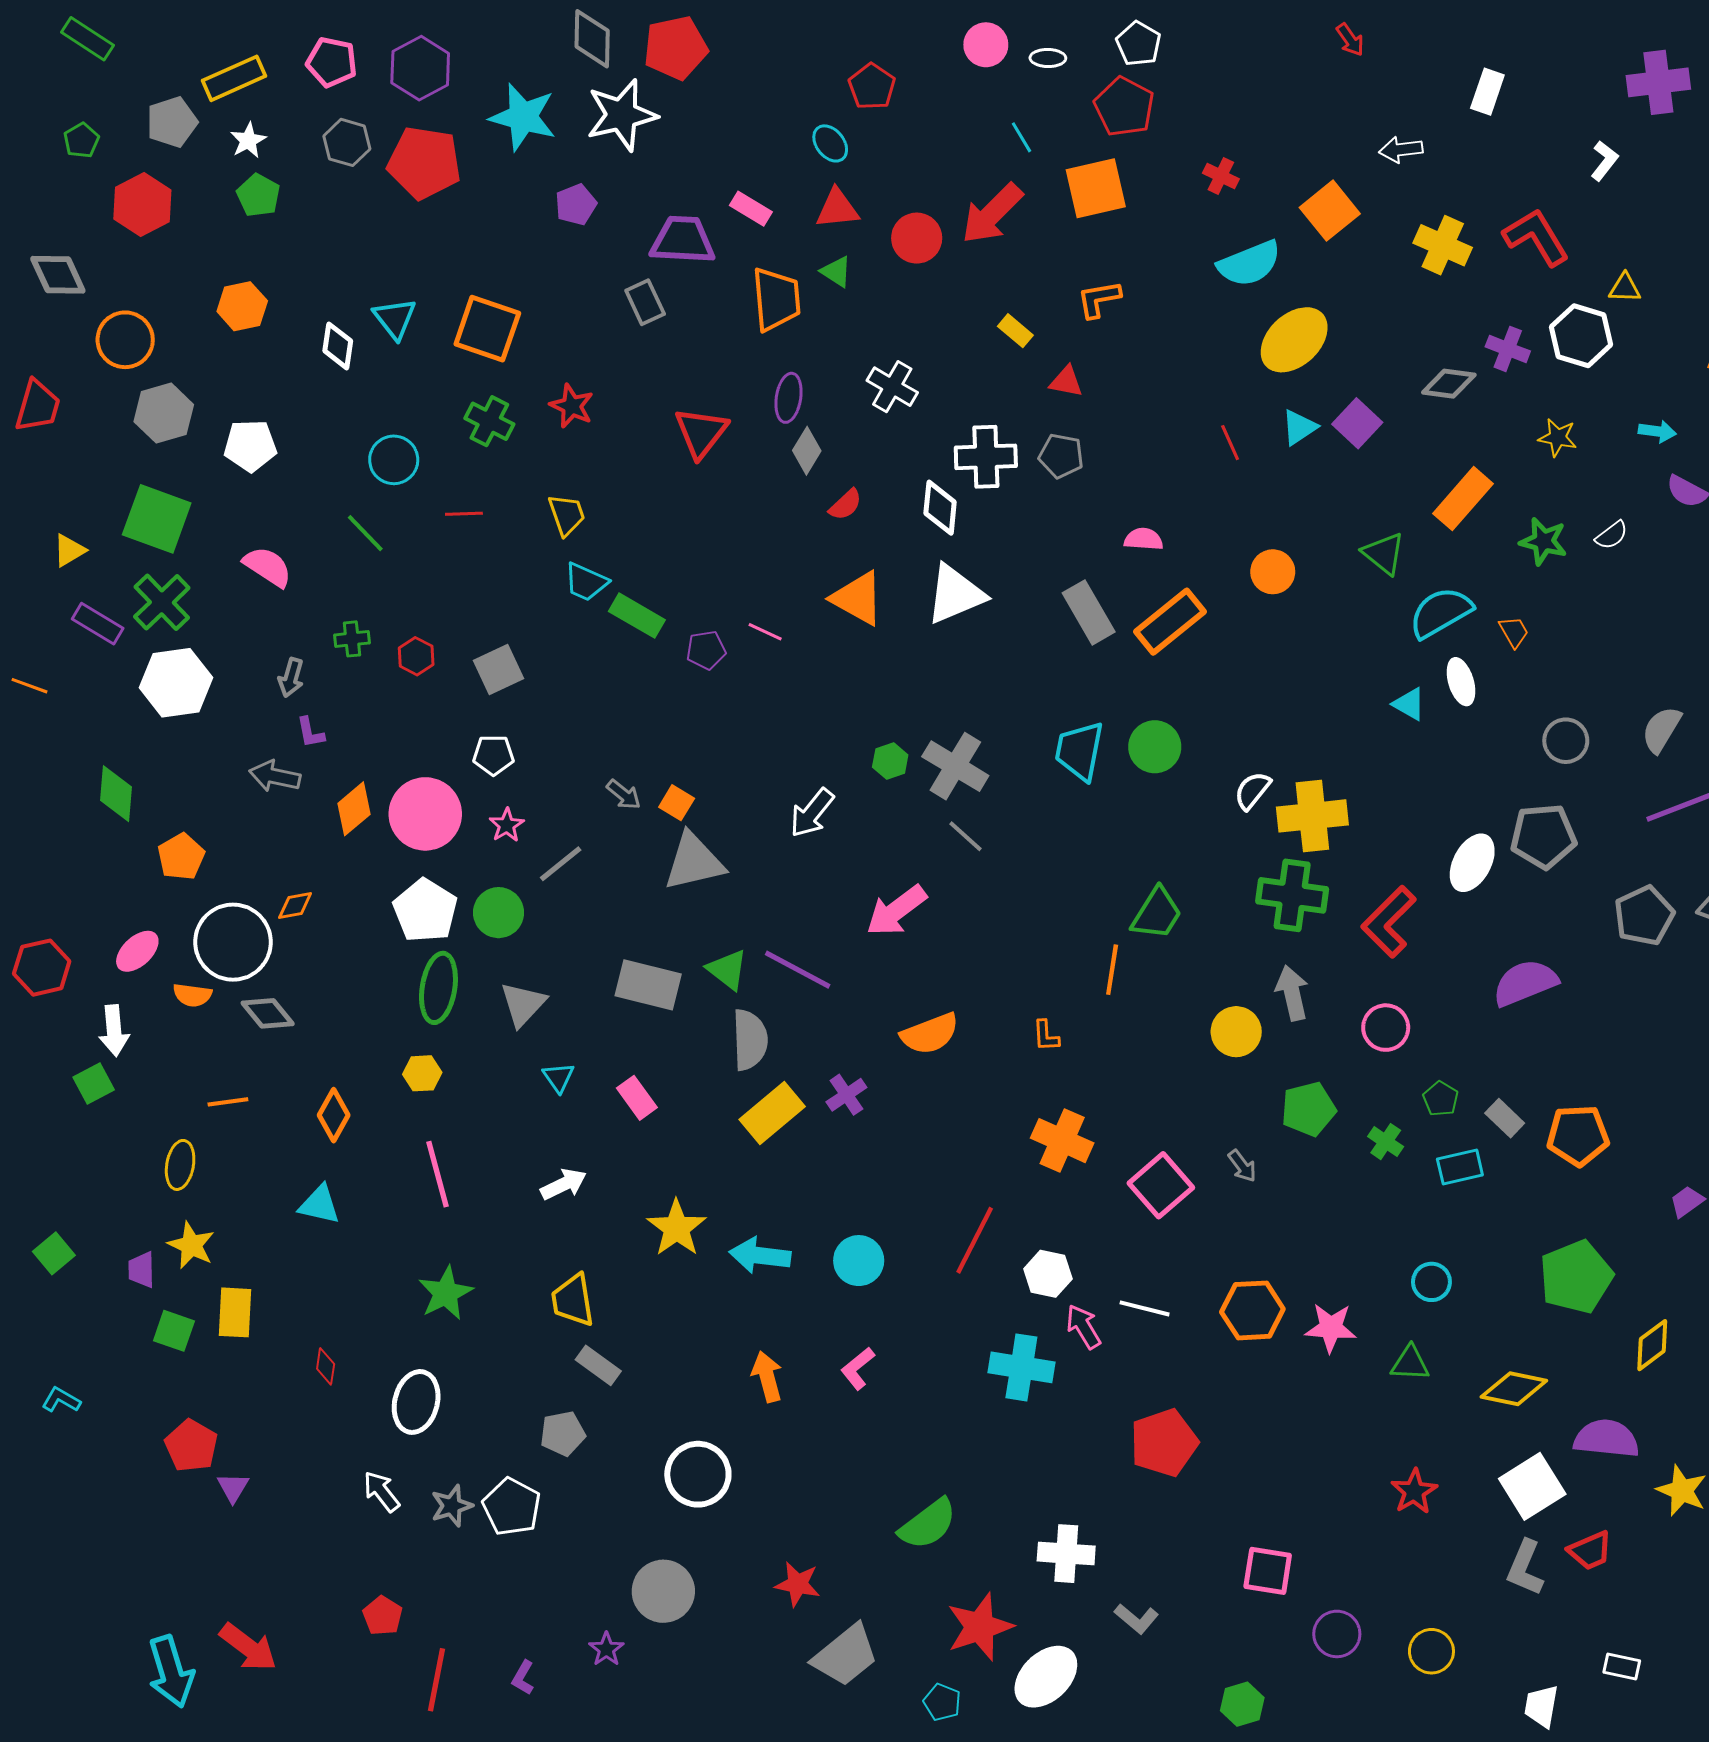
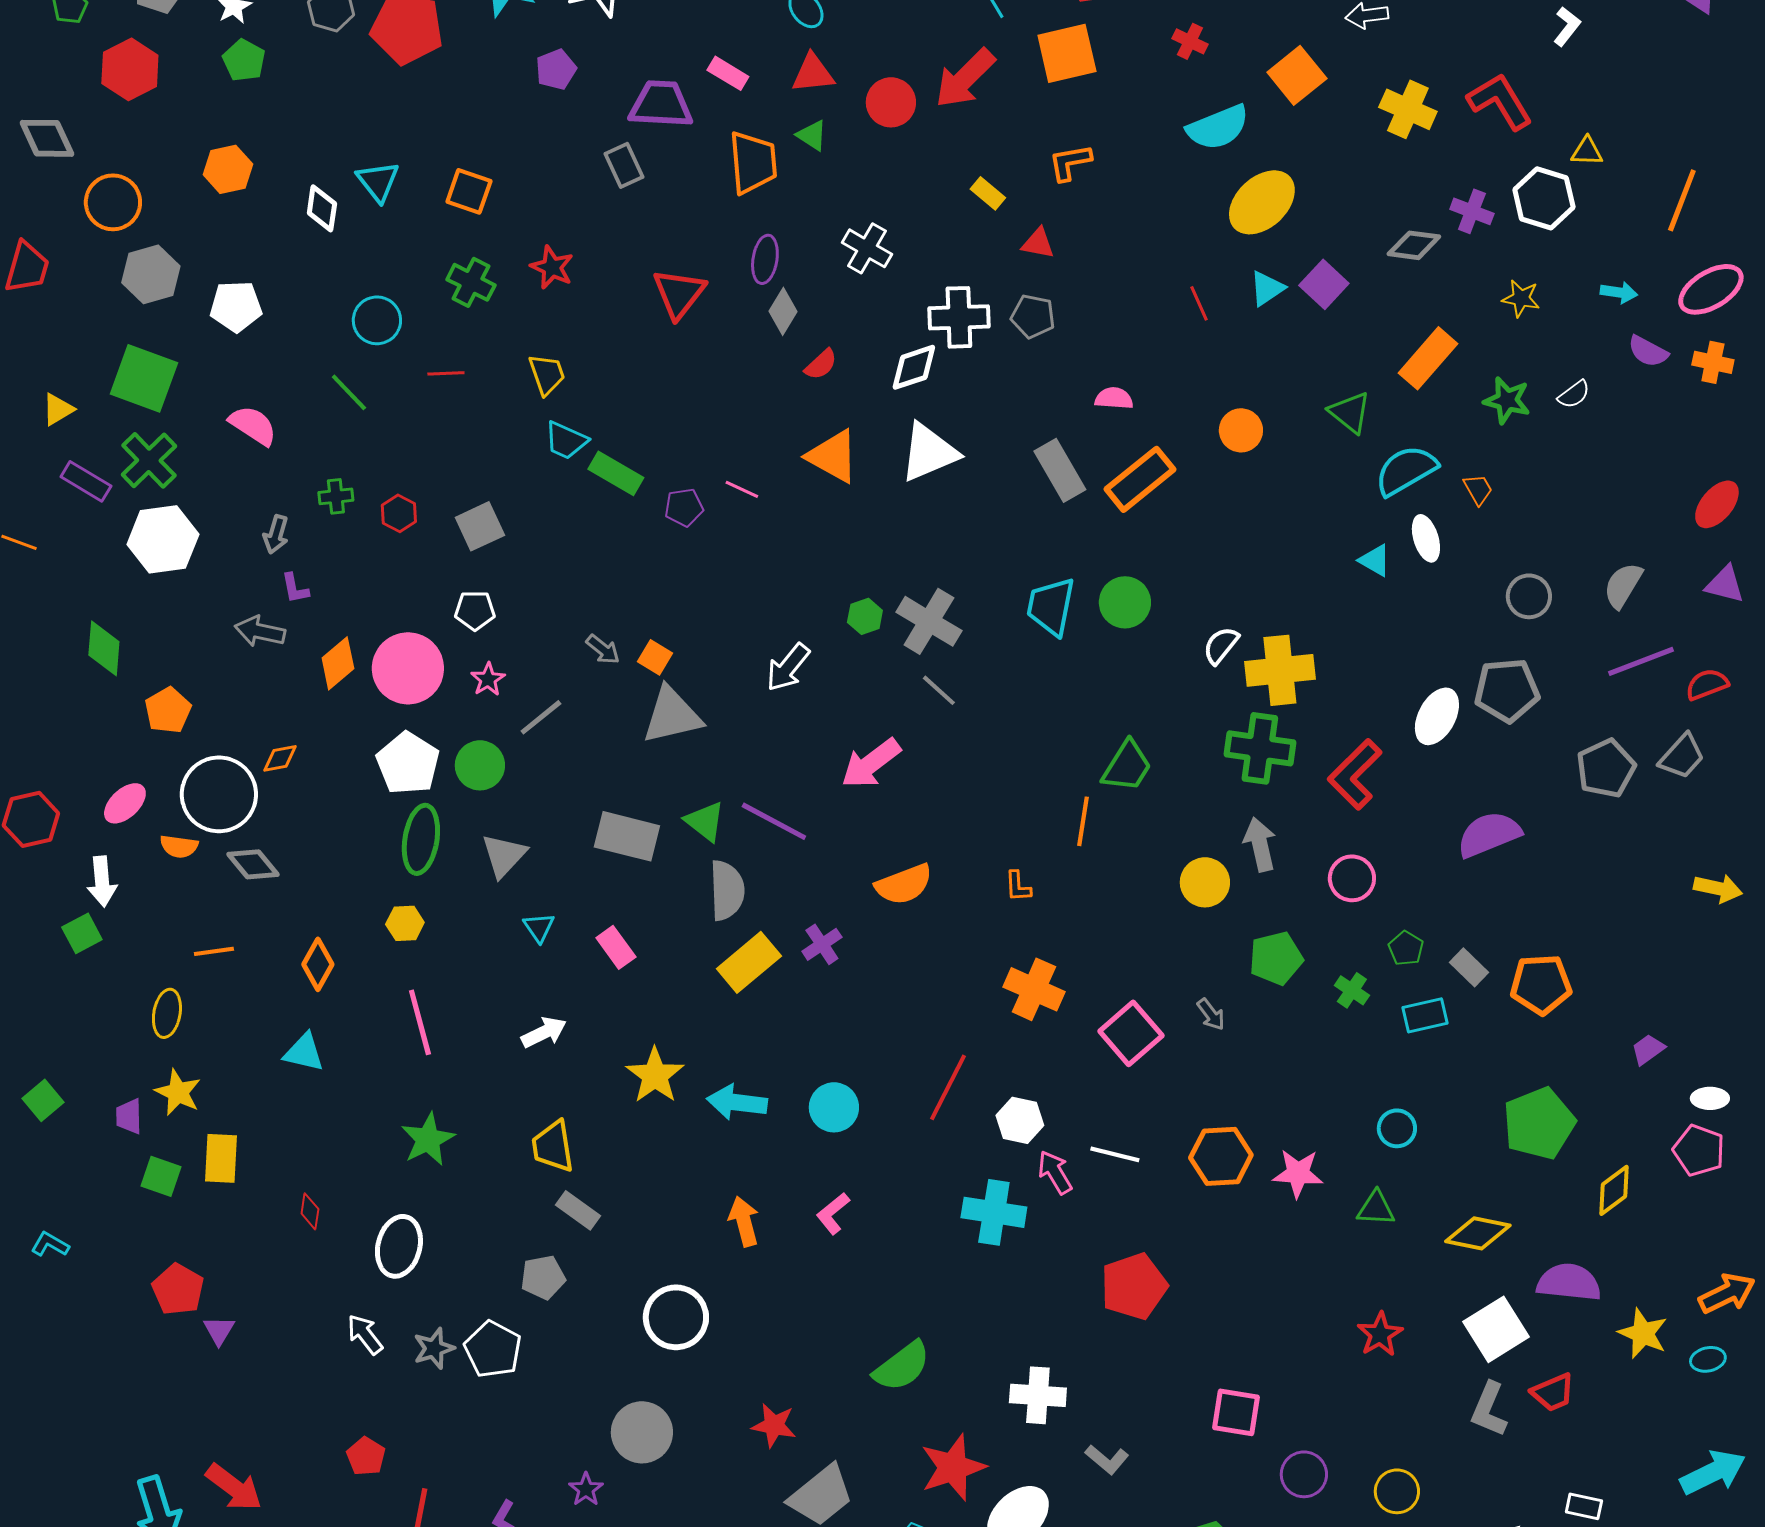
orange square: (487, 329) -> (469, 191), size x0.7
white diamond: (940, 508) -> (914, 367), turned 66

